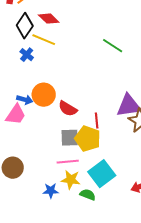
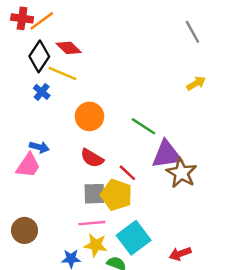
green line: (113, 46) -> (143, 126), moved
orange circle: (44, 95) -> (89, 116), moved
red line: (97, 121) -> (127, 173), turned -42

